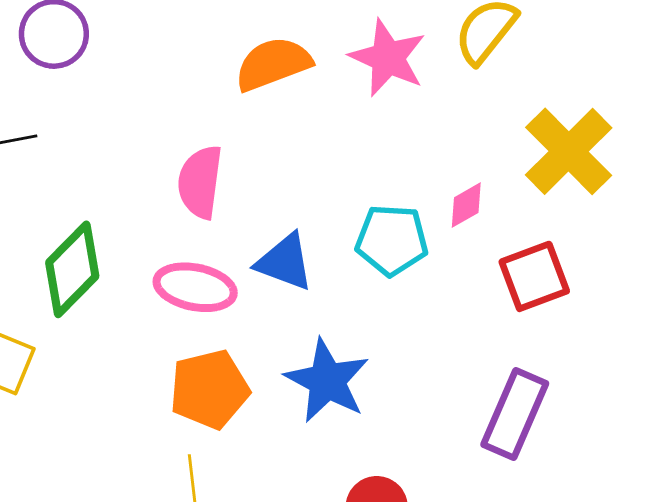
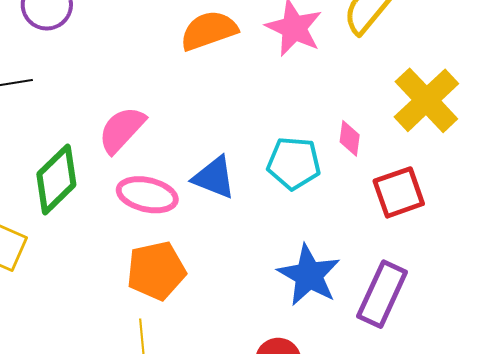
pink semicircle: (200, 182) -> (122, 130), moved, turned 34
pink diamond: (466, 205) -> (350, 138), turned -54
blue star: (327, 381) -> (309, 275), moved

